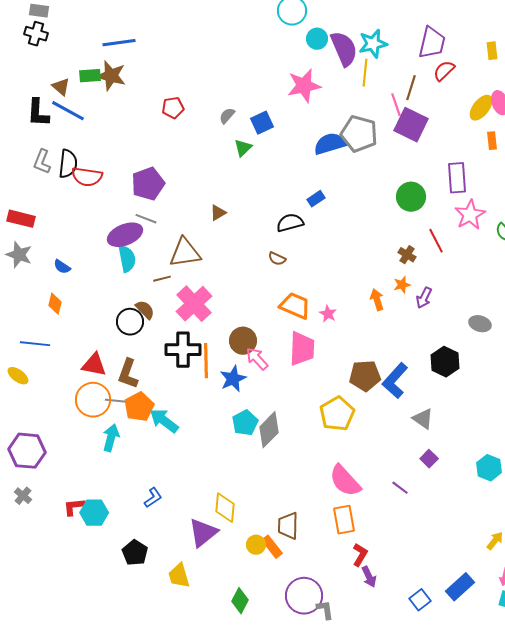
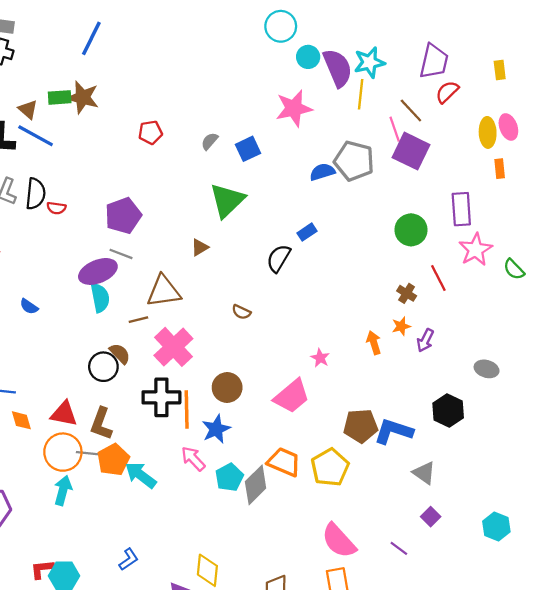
blue line: (119, 43) -> (91, 38), moved, turned -56
brown line: (411, 88) -> (411, 111), turned -60
yellow ellipse: (481, 108) -> (488, 132), turned -40
blue semicircle: (330, 144) -> (322, 172), size x0.7
green triangle: (243, 148) -> (227, 200), moved, size x1.8
red semicircle: (87, 177) -> (56, 208), size x0.6
black semicircle: (290, 223) -> (279, 258), turned -44
brown semicircle: (277, 259) -> (241, 312), moved
orange diamond: (55, 304) -> (21, 420), moved, turned -30
orange trapezoid: (295, 306) -> (284, 462), moved
pink trapezoid: (302, 349) -> (292, 396), turned 48
pink arrow: (257, 359) -> (193, 459), moved
blue L-shape: (395, 381) -> (393, 431), turned 66
cyan arrow: (111, 438) -> (63, 490), moved

